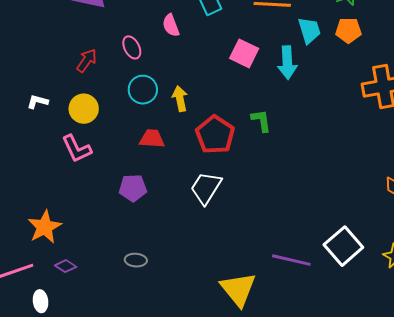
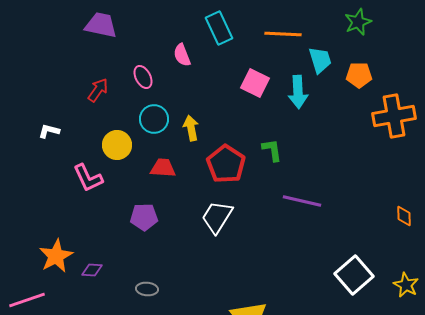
orange pentagon: (348, 30) -> (359, 75), moved
yellow circle: (84, 109) -> (117, 145), moved
purple line: (291, 260) -> (302, 201), moved
purple diamond: (66, 266) -> (92, 270), moved, turned -30

